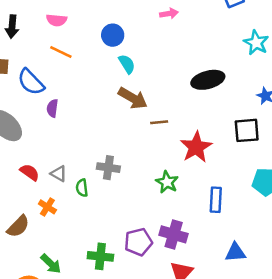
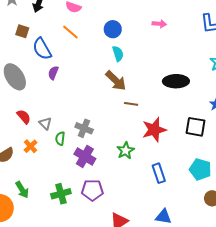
blue rectangle: (216, 200) -> (159, 173), turned -36
purple cross: (174, 234) -> (85, 156), moved
green cross: (100, 256) -> (61, 194), turned -36

